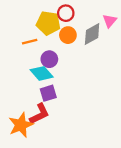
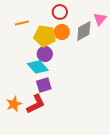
yellow pentagon: (48, 23) -> (45, 36), moved
orange line: (30, 42) -> (22, 23), moved
orange star: (21, 125) -> (14, 104), moved, size x0.7

